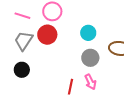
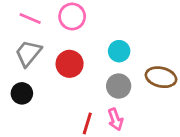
red circle: (47, 35) -> (70, 64), moved

